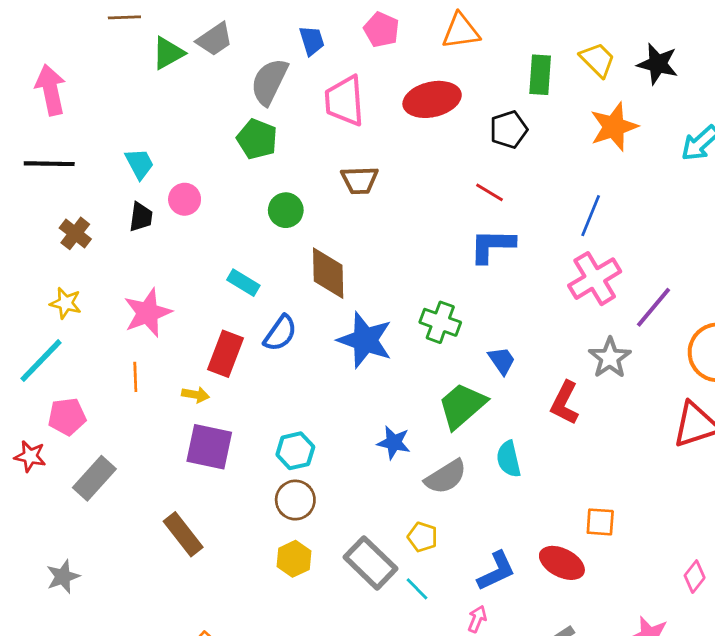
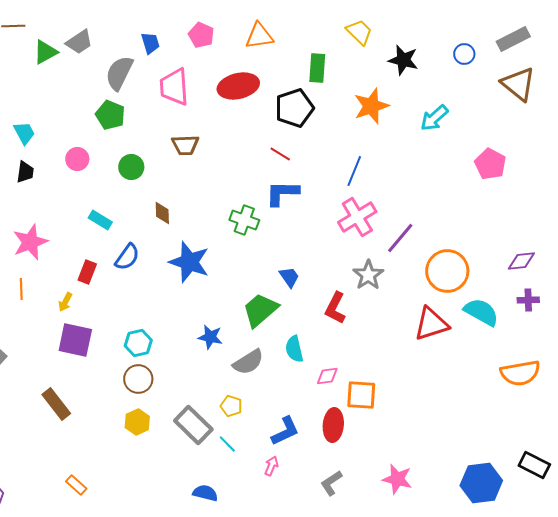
yellow trapezoid: (597, 60) -> (359, 32), moved
black pentagon: (509, 130) -> (294, 108), size x1.4
pink circle: (185, 199) -> (77, 159), moved
brown diamond: (328, 273) -> (162, 213), size x0.6
green cross: (440, 322) -> (244, 220), moved
red rectangle: (226, 354) -> (87, 272), size x0.7
yellow arrow: (196, 395) -> (65, 302), turned 108
orange square: (600, 522) -> (361, 395), size x1.4
red ellipse: (562, 563) -> (333, 425), turned 68
pink diamond: (695, 577) -> (327, 376), moved, turned 45

